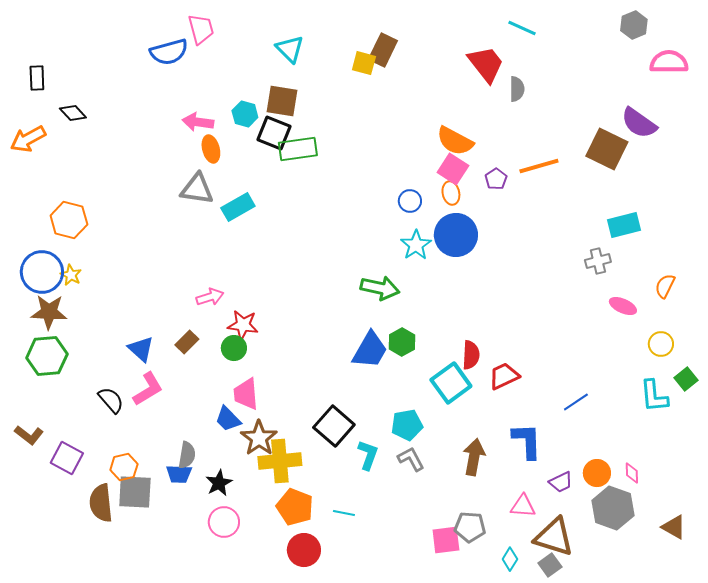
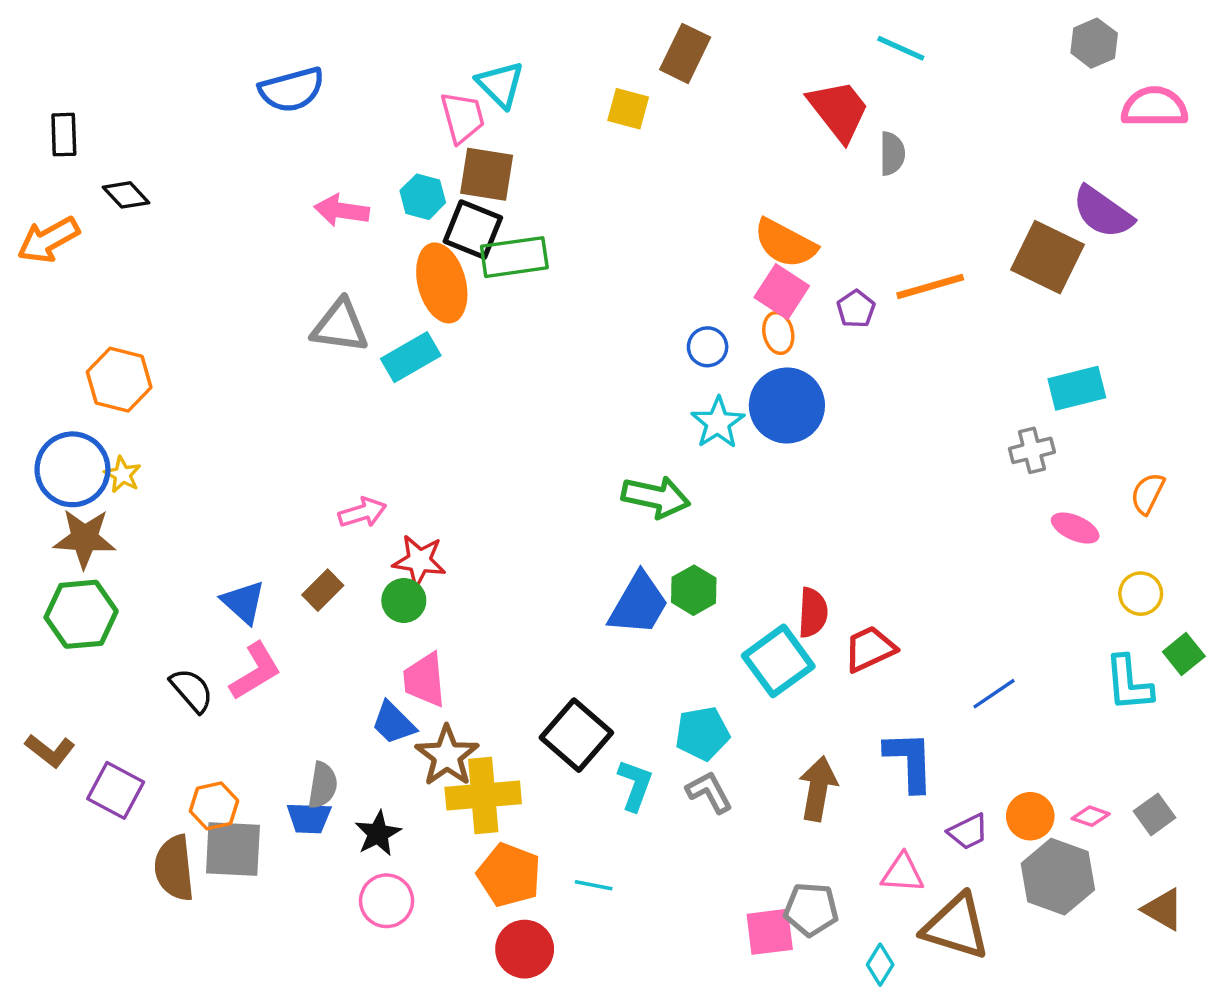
pink trapezoid: (201, 29) -> (462, 117), moved
brown rectangle: (383, 50) -> (685, 53), moved
orange ellipse: (211, 149) -> (442, 283), moved, size x1.6
pink diamond: (632, 473) -> (1091, 816), turned -70
gray square: (550, 565) -> (1154, 814), moved

